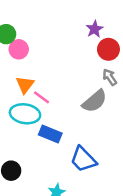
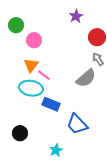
purple star: (95, 29) -> (76, 16), moved
pink circle: (19, 49) -> (34, 40), moved

